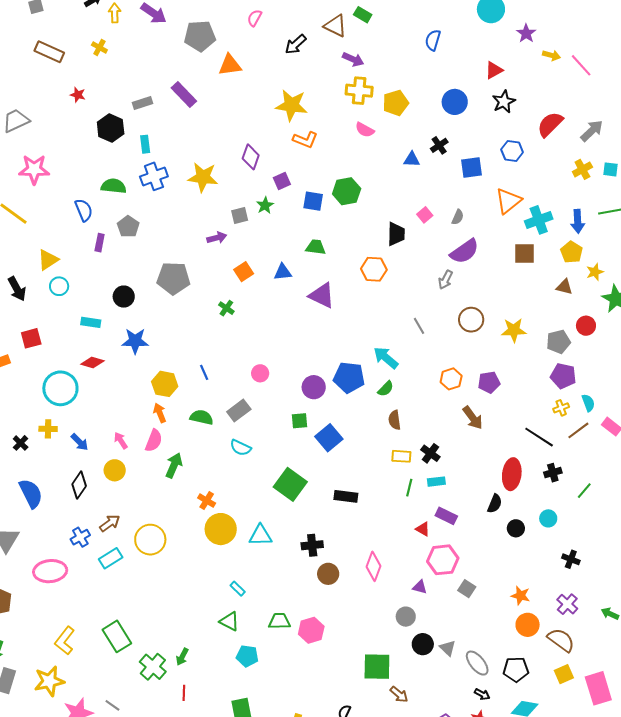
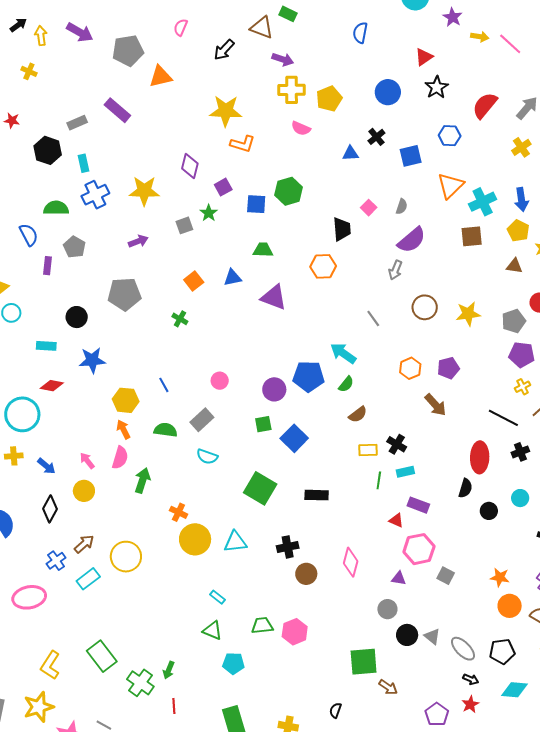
purple arrow: (217, 238) -> (138, 241), moved
brown semicircle: (395, 420) -> (358, 415), turned -114

